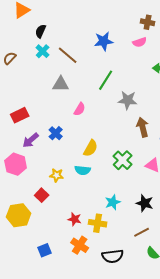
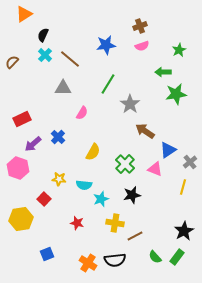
brown cross: (148, 22) -> (140, 26), moved, turned -32
gray star: (128, 100) -> (130, 104), turned 30
brown arrow: (143, 127) -> (145, 131), turned -42
cyan semicircle: (83, 170) -> (84, 185), moved
cyan star: (113, 202) -> (101, 199), moved
black star: (145, 203) -> (132, 195), moved, turned -30
yellow cross: (98, 223) -> (115, 223), moved
brown line: (142, 232) -> (135, 236), moved
orange cross: (80, 245) -> (88, 263), moved

